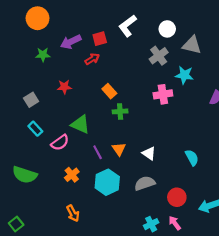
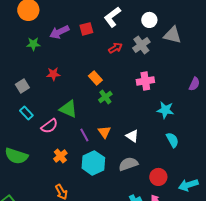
red arrow: (92, 59) -> (115, 48), moved
cyan star: (184, 75) -> (165, 110), moved
green cross: (120, 111) -> (105, 97), turned -32

